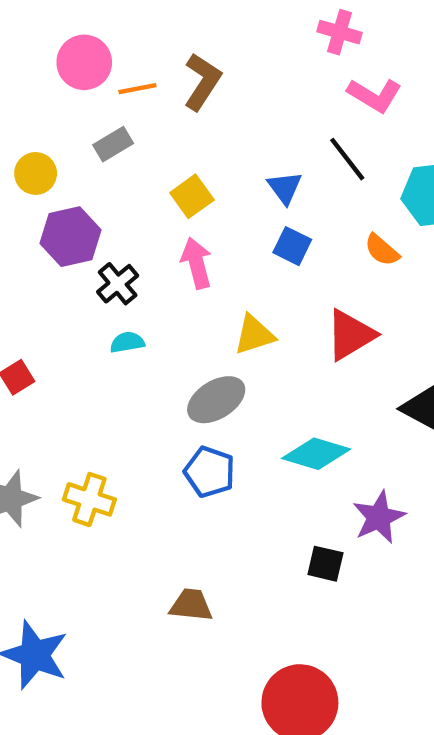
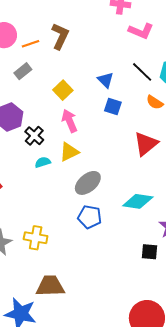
black line: (347, 159) -> (142, 72), moved
yellow triangle: (254, 335) -> (69, 152), moved
brown trapezoid: (191, 605) -> (50, 286), moved, size x1.4

